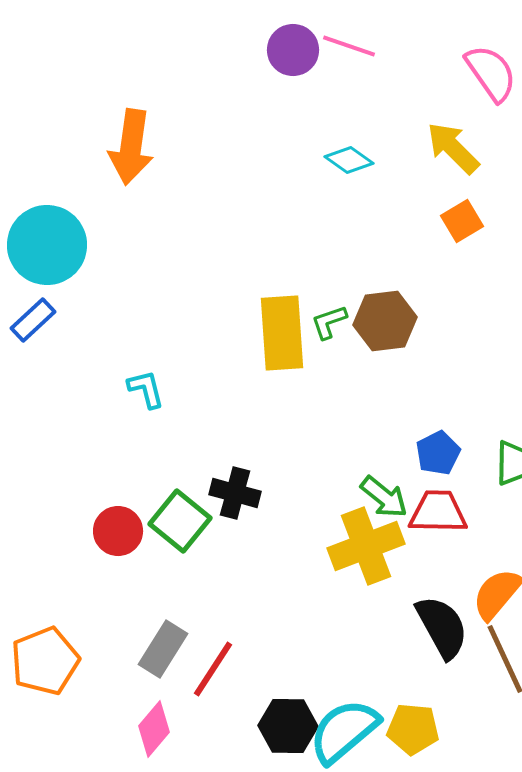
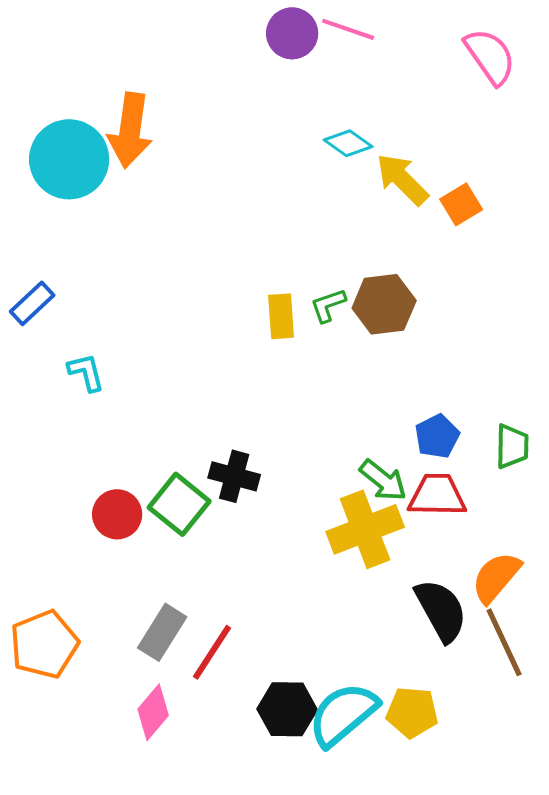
yellow arrow: (453, 148) -> (402, 179), moved
cyan circle: (47, 245) -> (69, 159), moved
yellow rectangle: (282, 333) -> (281, 316), size x0.6
cyan L-shape: (146, 389) -> (86, 372), moved

